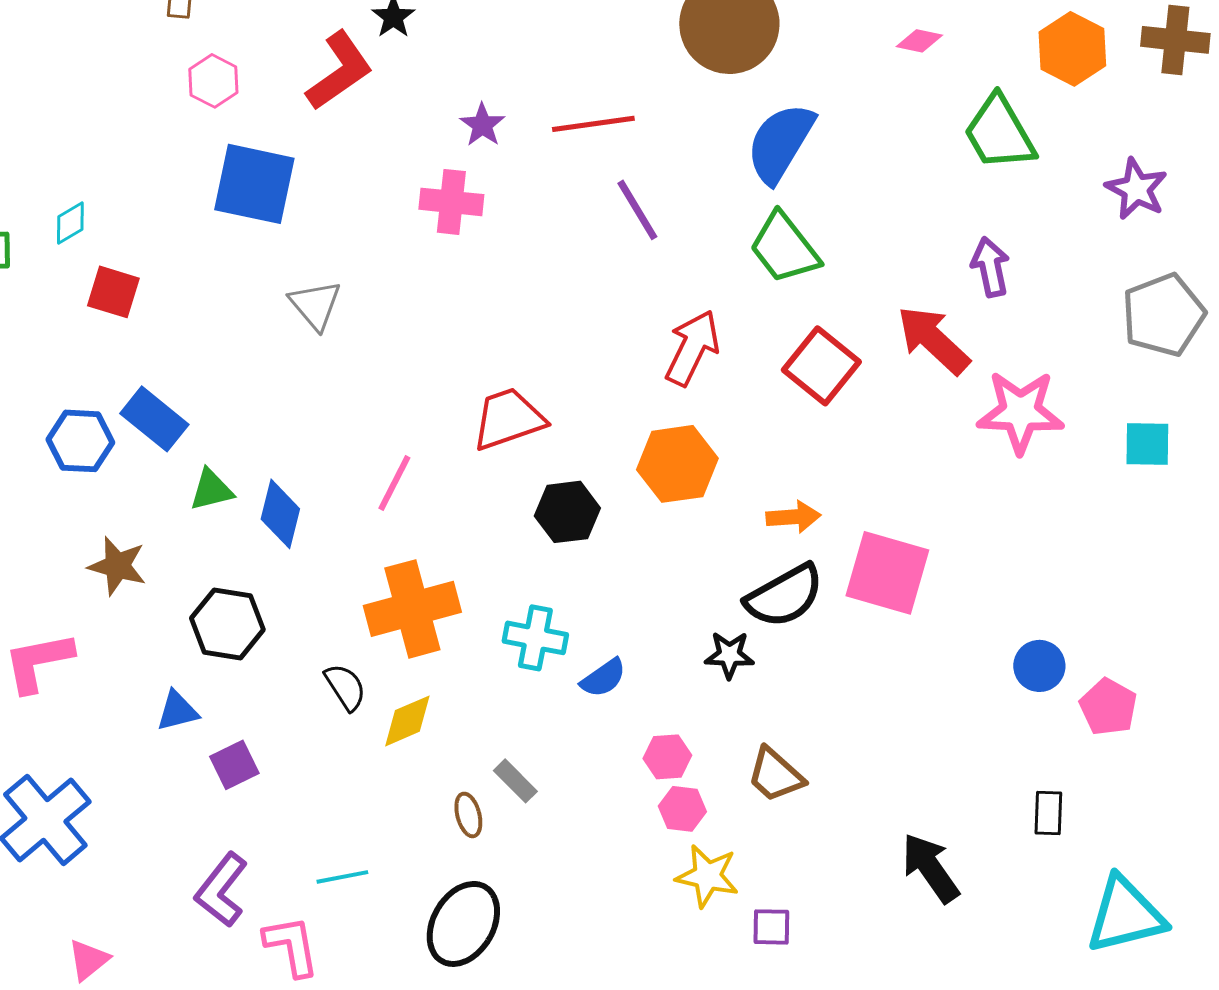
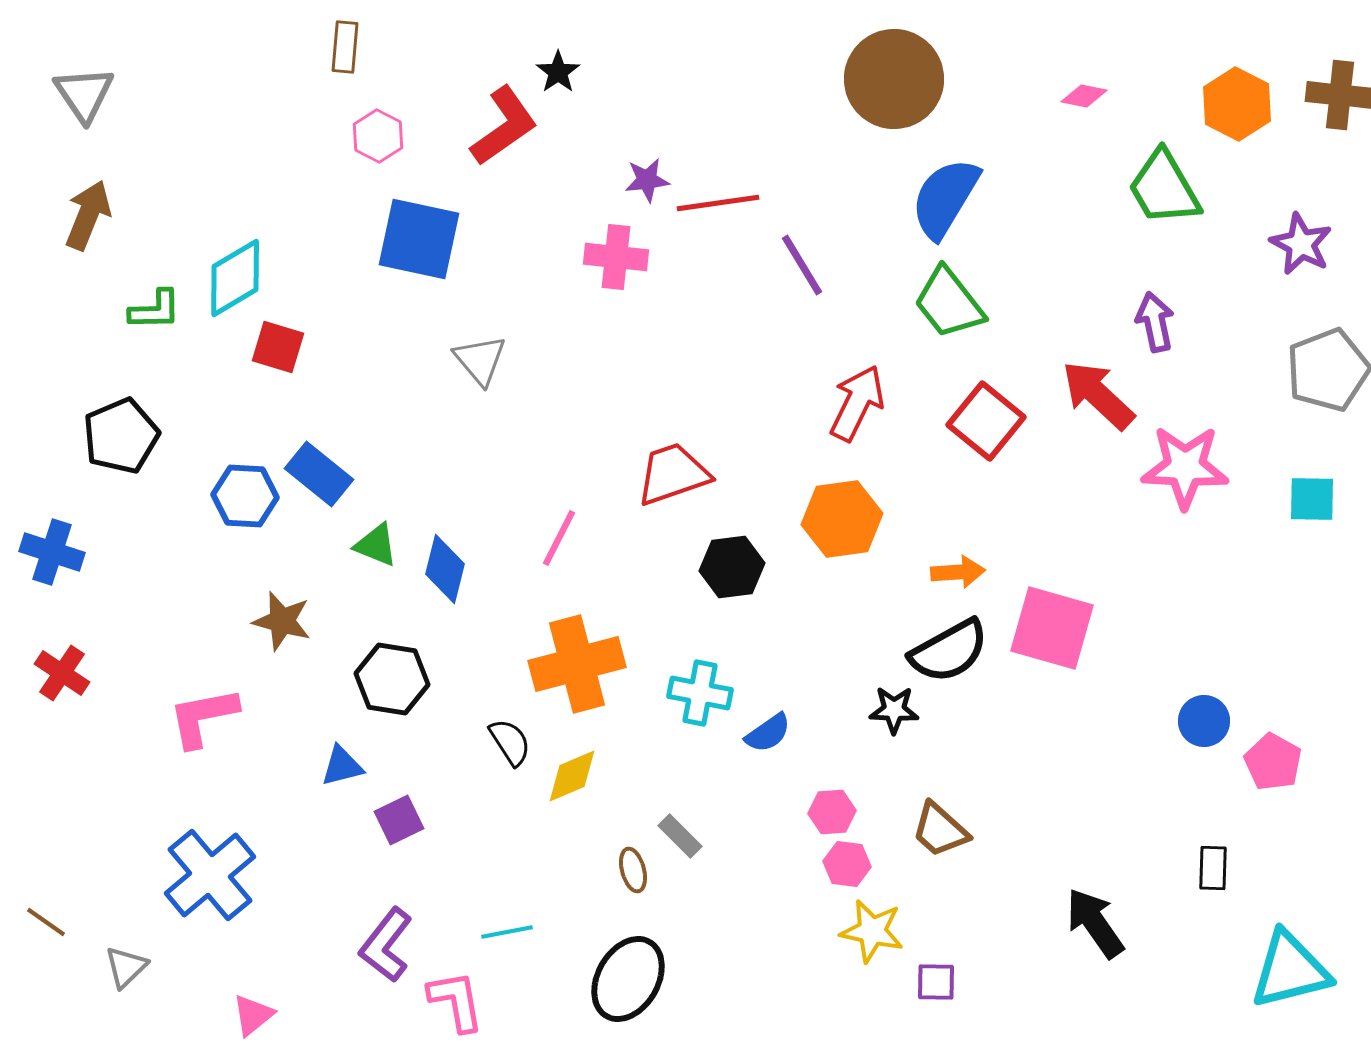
red line: (593, 124) -> (718, 203), moved
purple star: (482, 125) -> (647, 180), turned 30
cyan diamond: (70, 223) -> (235, 278), size x1.8
green triangle: (211, 490) -> (376, 545), turned 36

